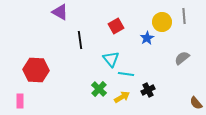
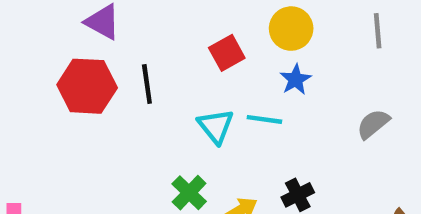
yellow circle: (162, 22) -> (291, 29), moved
red hexagon: (36, 70) -> (87, 86), moved
cyan line: (126, 74) -> (264, 119), moved

